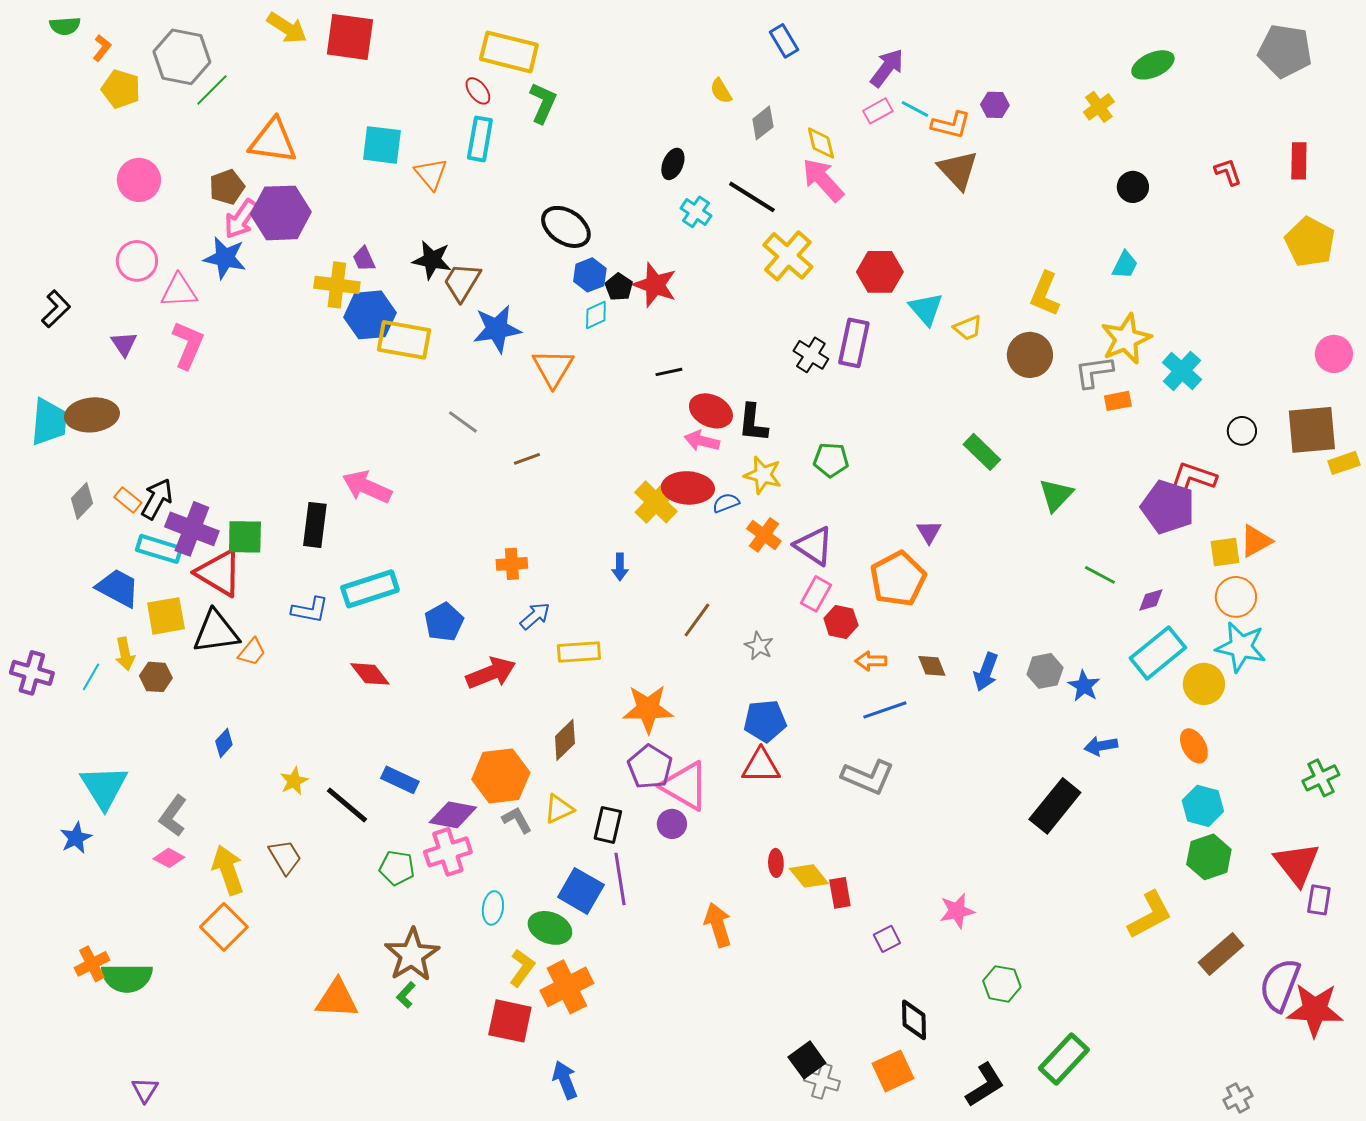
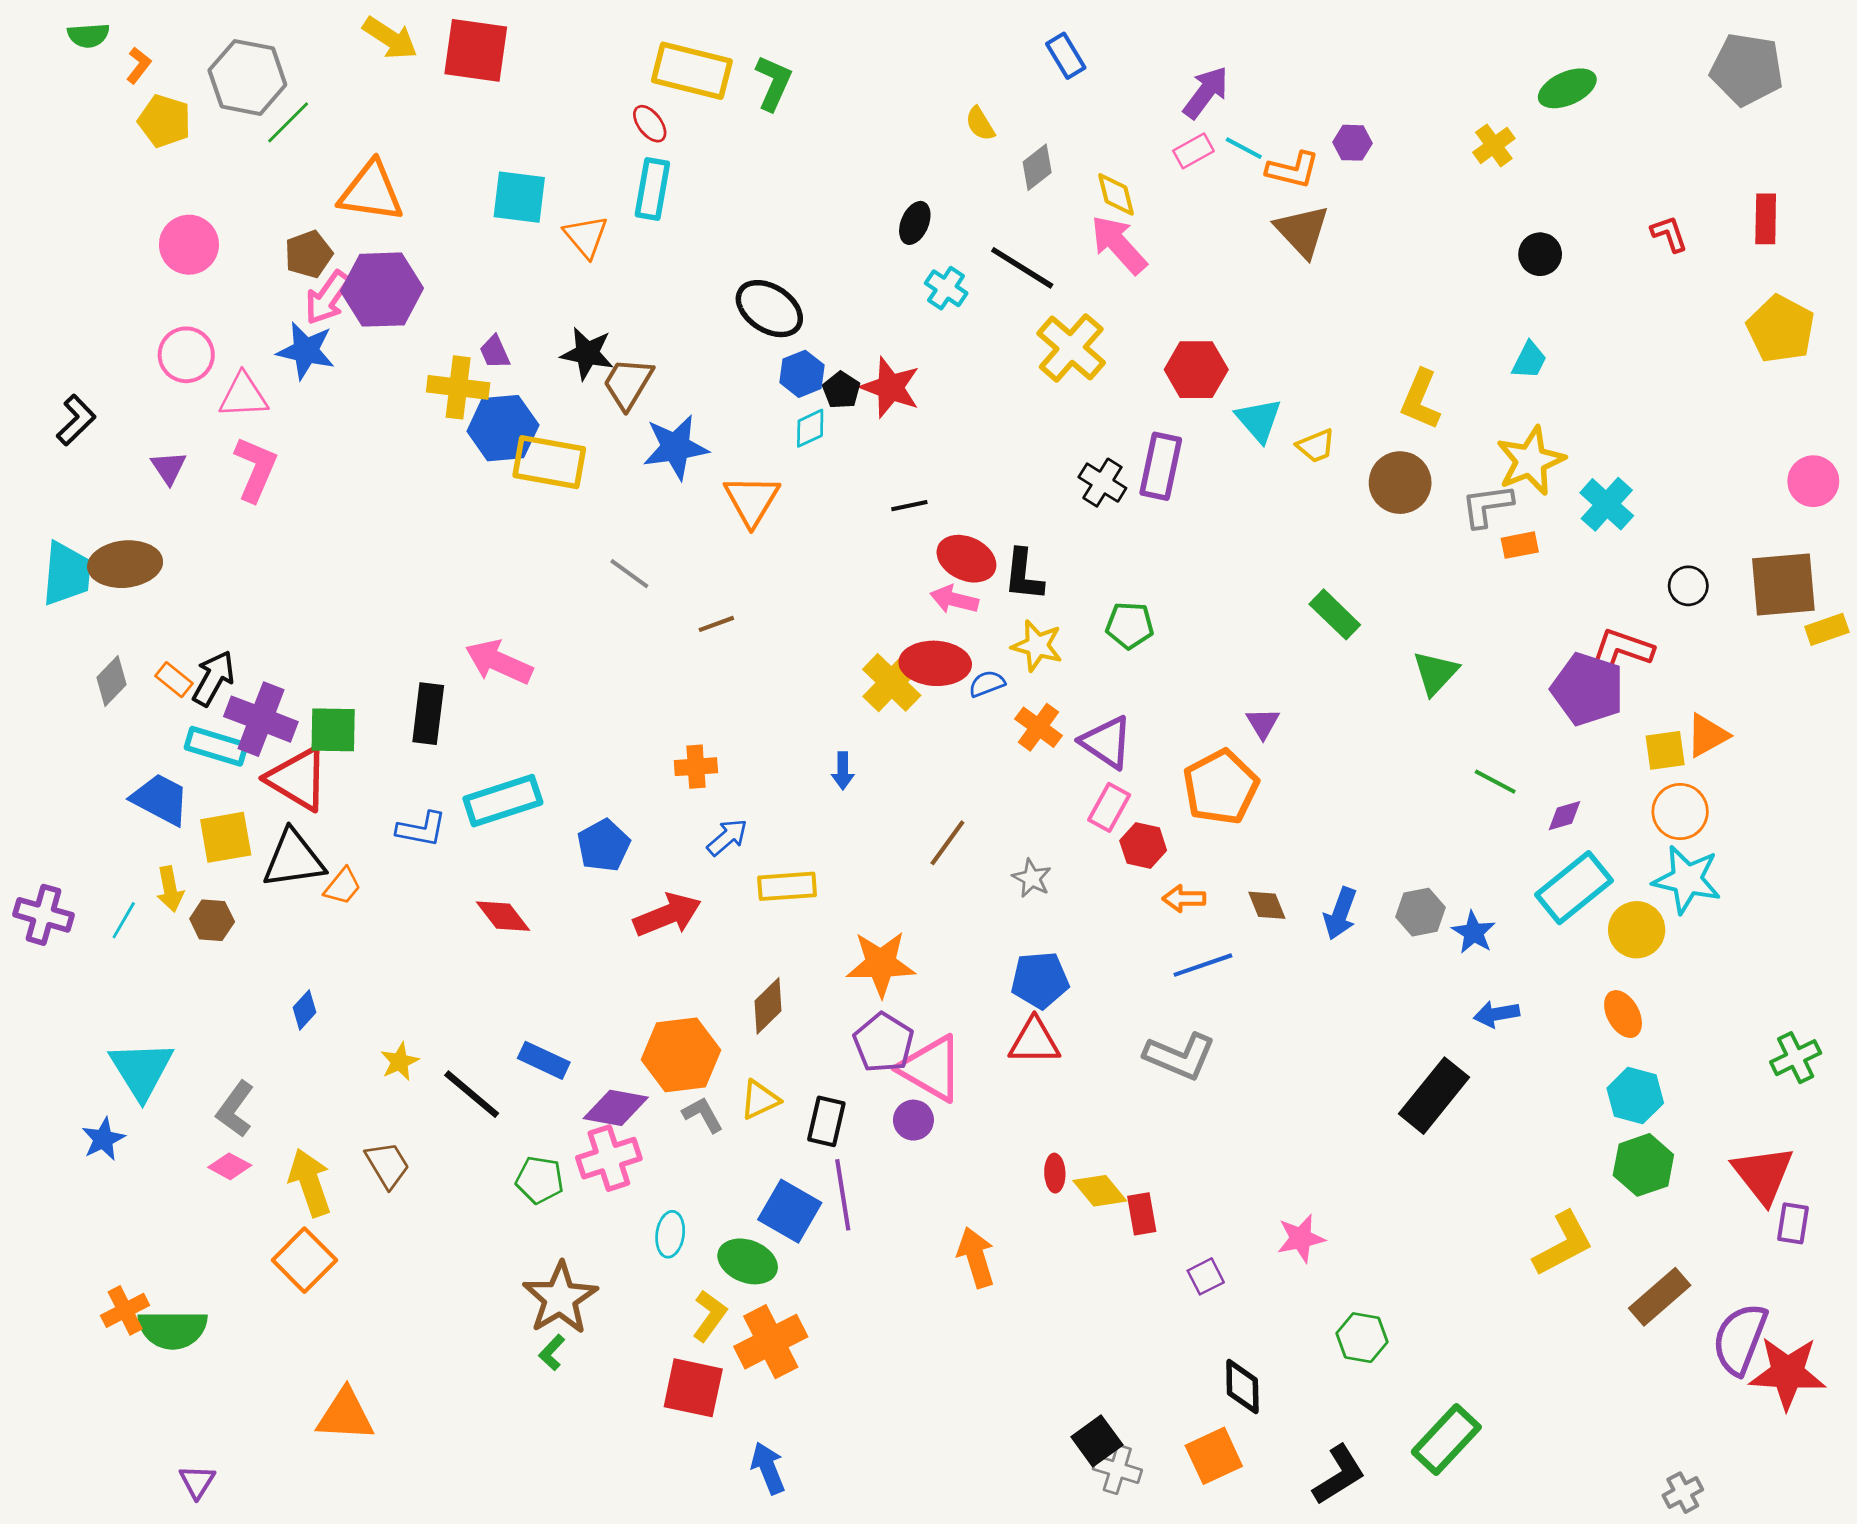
green L-shape: (543, 103) -> (773, 83), moved
orange triangle: (337, 999) -> (345, 1415), moved

